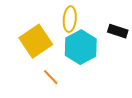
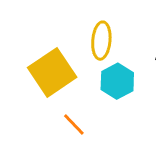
cyan hexagon: (81, 47) -> (117, 81), size x0.7

